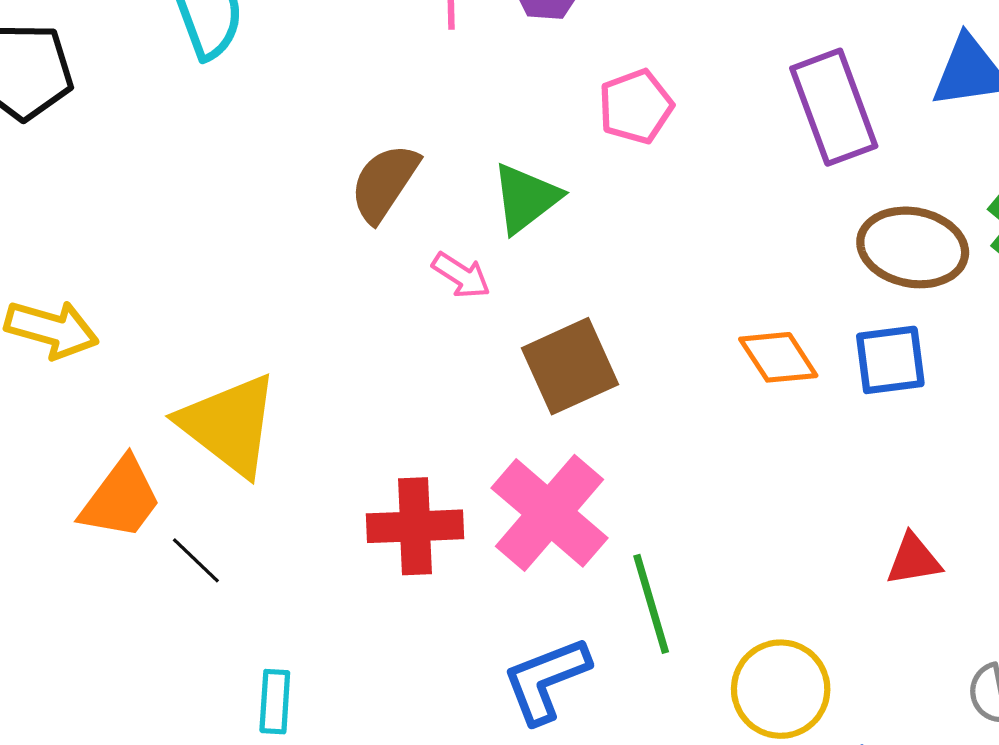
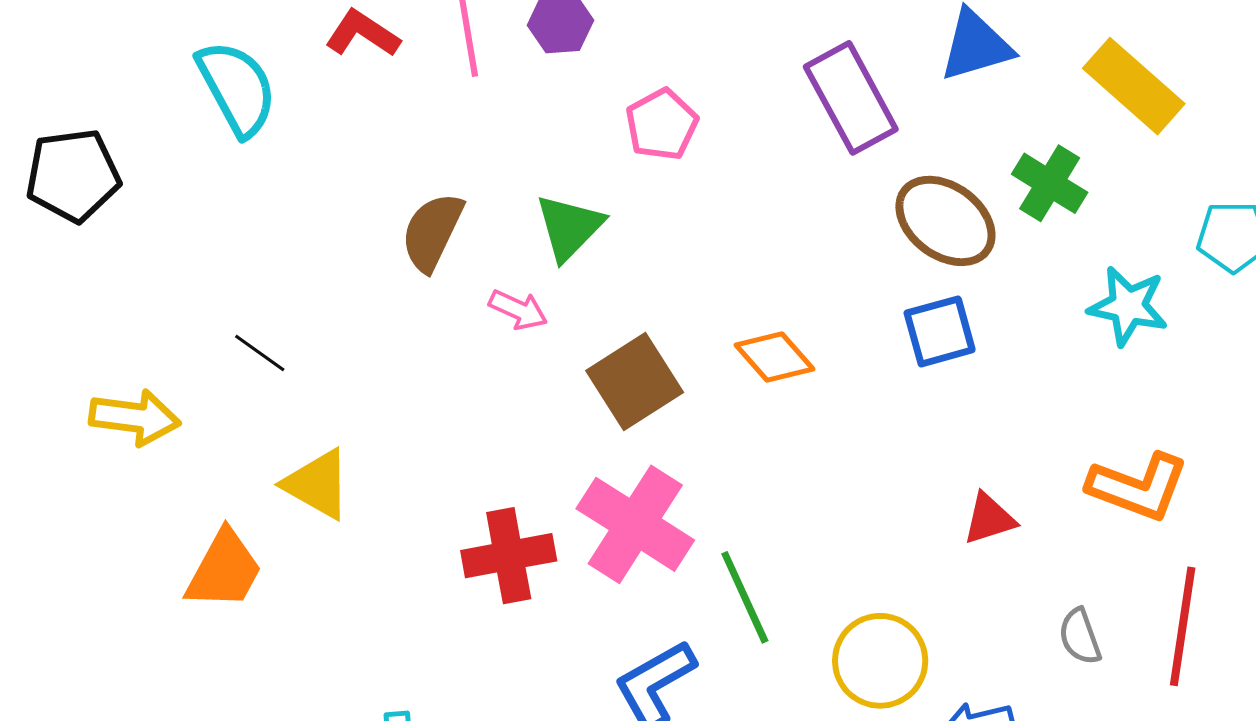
brown ellipse: (913, 247) -> (945, 221), turned 34
orange diamond: (778, 357) -> (775, 357), moved
yellow triangle: (229, 425) -> (317, 484), size x0.7
black line: (196, 560) -> (260, 353), moved

